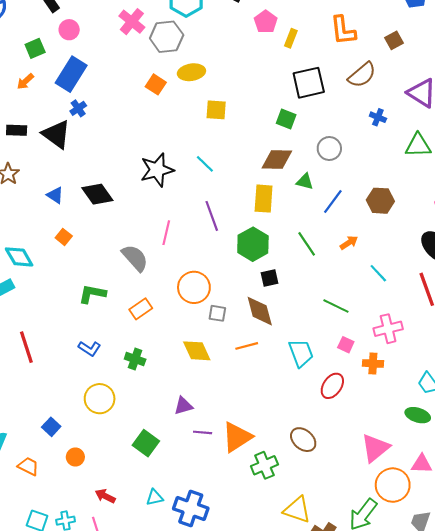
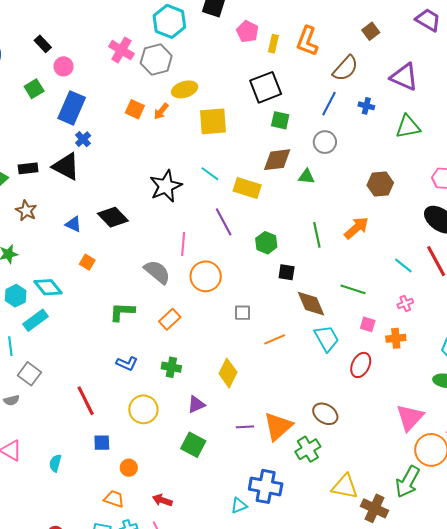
orange L-shape: (343, 30) -> (307, 41), moved, turned 36
orange arrow: (25, 81) -> (161, 111), moved
black square: (309, 83) -> (266, 87), moved
orange square: (156, 84) -> (135, 109), moved
yellow square: (216, 110) -> (213, 121), size x1.4
yellow rectangle: (264, 199) -> (247, 188), moved, turned -68
blue line: (333, 201) -> (329, 104), moved
orange arrow: (349, 243) -> (356, 228), size x1.5
green hexagon: (253, 244) -> (266, 243), size x0.7
green line: (307, 244) -> (317, 235), turned 30
cyan line: (378, 273) -> (403, 266), moved
black square: (269, 278) -> (287, 272), turned 30
orange circle: (194, 287) -> (206, 276), moved
brown diamond: (260, 311) -> (311, 304), moved
pink cross: (388, 329) -> (405, 303), size x0.6
red line: (26, 347) -> (86, 401), moved
yellow diamond: (197, 351) -> (228, 373), moved, turned 60
purple triangle: (183, 406) -> (196, 404), moved
blue square: (51, 427) -> (102, 443), turned -36
brown ellipse: (303, 440) -> (325, 414), moved
orange trapezoid: (28, 466) -> (114, 499), moved
cyan triangle: (155, 497) -> (239, 506), moved
blue cross: (191, 508) -> (266, 486), moved

